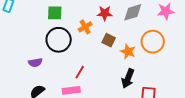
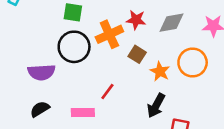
orange cross: (85, 27) -> (109, 34), size x1.5
purple semicircle: (35, 63) -> (41, 72), size x1.5
red line: (80, 72) -> (107, 91), moved

